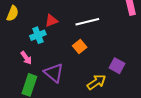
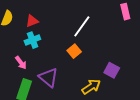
red triangle: (51, 21) -> (32, 21), moved
white line: (87, 22) -> (82, 26), turned -40

